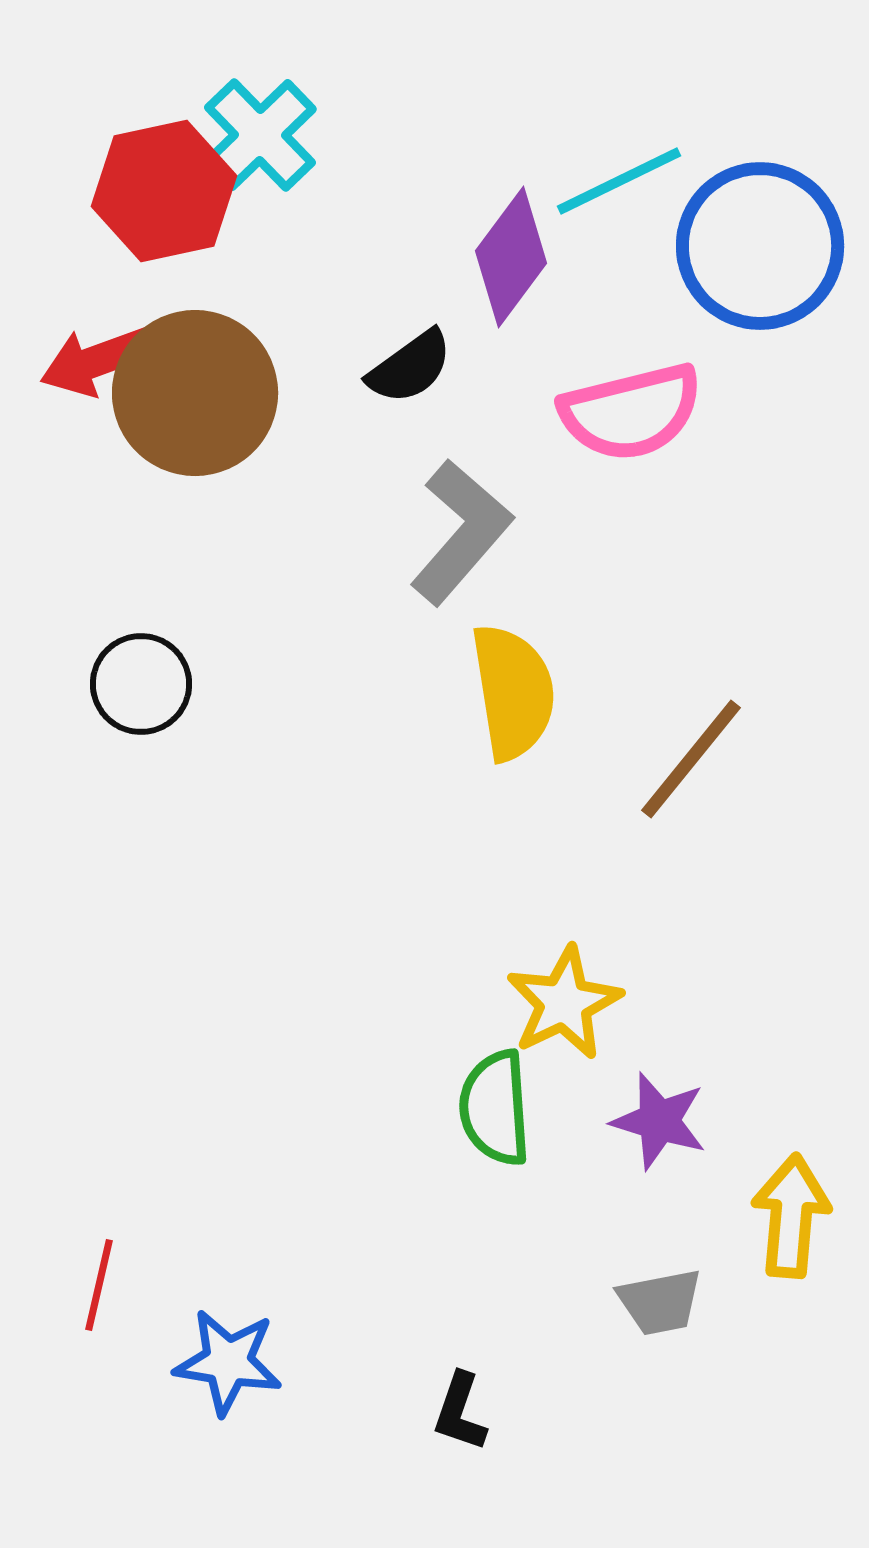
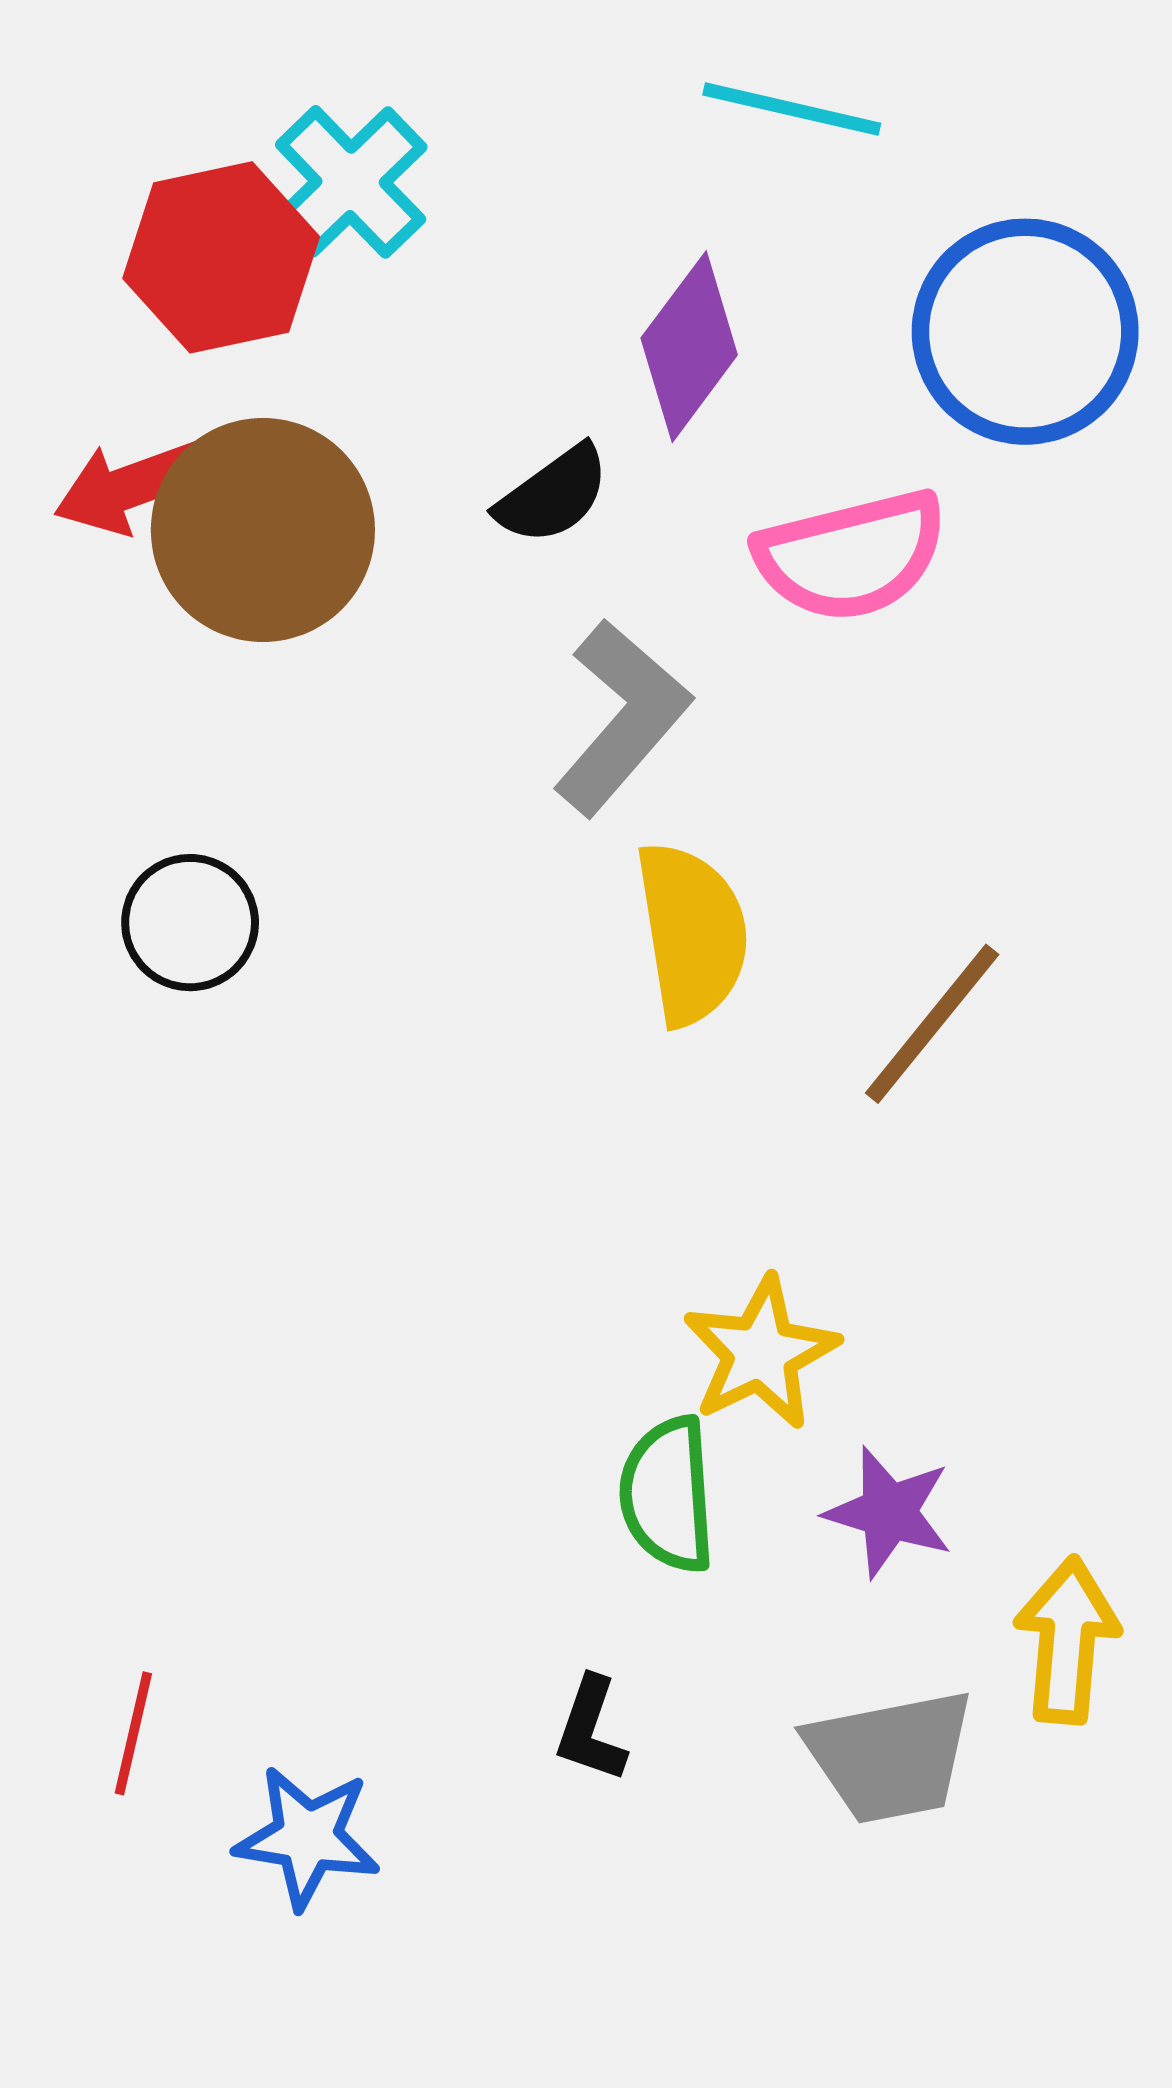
cyan line: (619, 181) -> (792, 109), moved, turned 39
gray trapezoid: (660, 1302) -> (890, 1756), size x1.5
black L-shape: (460, 1412) -> (591, 1729), moved

